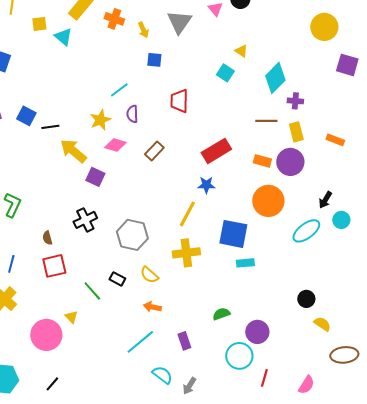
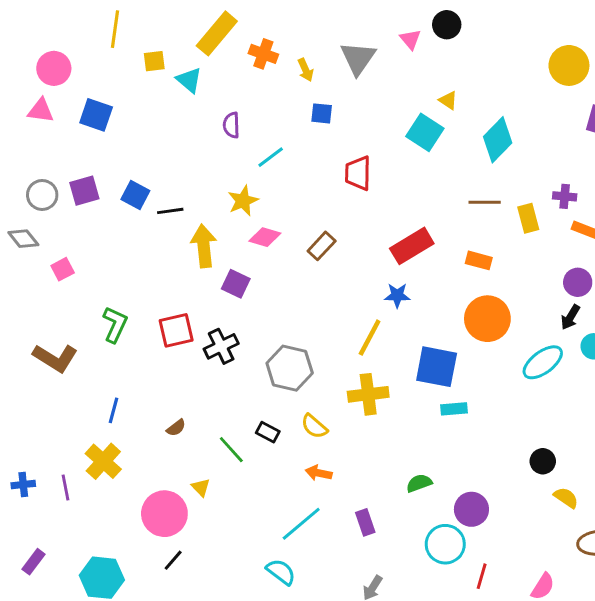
cyan square: (225, 73) -> (425, 132), size x1.4
purple cross: (295, 101) -> (565, 196), moved
purple semicircle: (132, 114) -> (231, 125), moved
yellow arrow: (73, 151) -> (204, 246), turned 44
purple circle: (290, 162) -> (578, 282), moved, size x0.7
brown semicircle: (47, 238) -> (176, 428), moved, turned -112
red square: (54, 266) -> (176, 330), moved
cyan semicircle: (162, 375) -> (281, 572), moved
black line: (52, 384) -> (173, 560), moved

